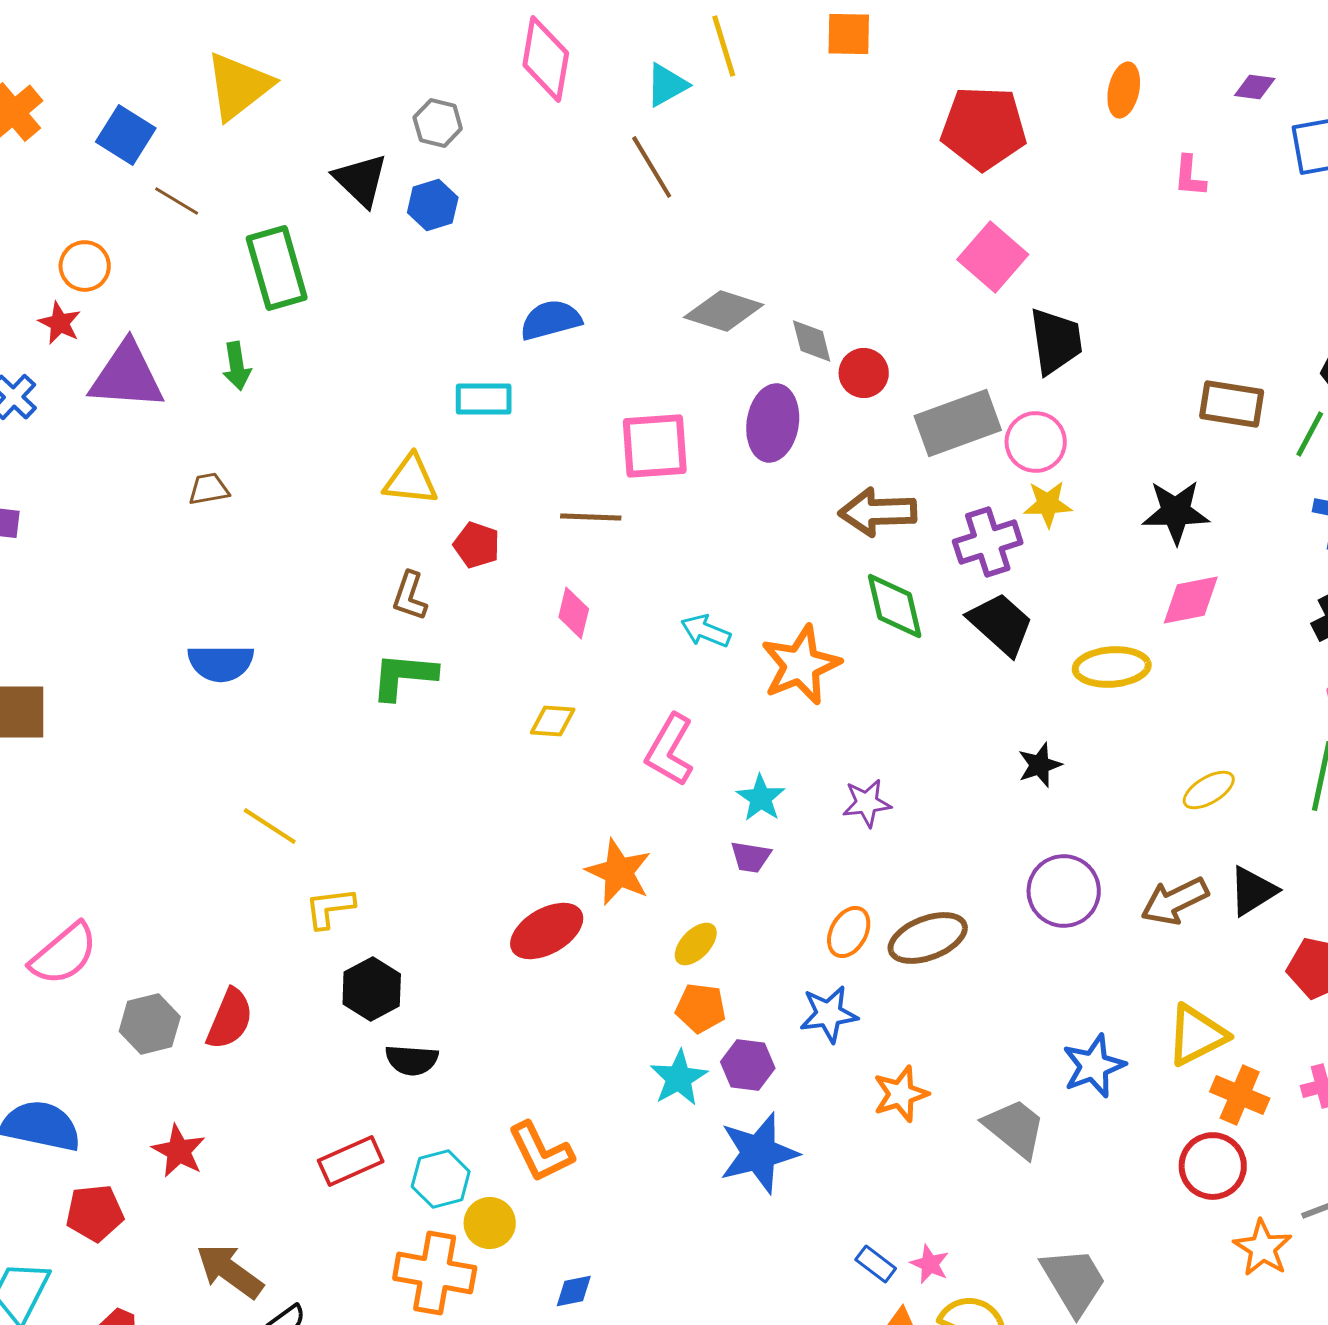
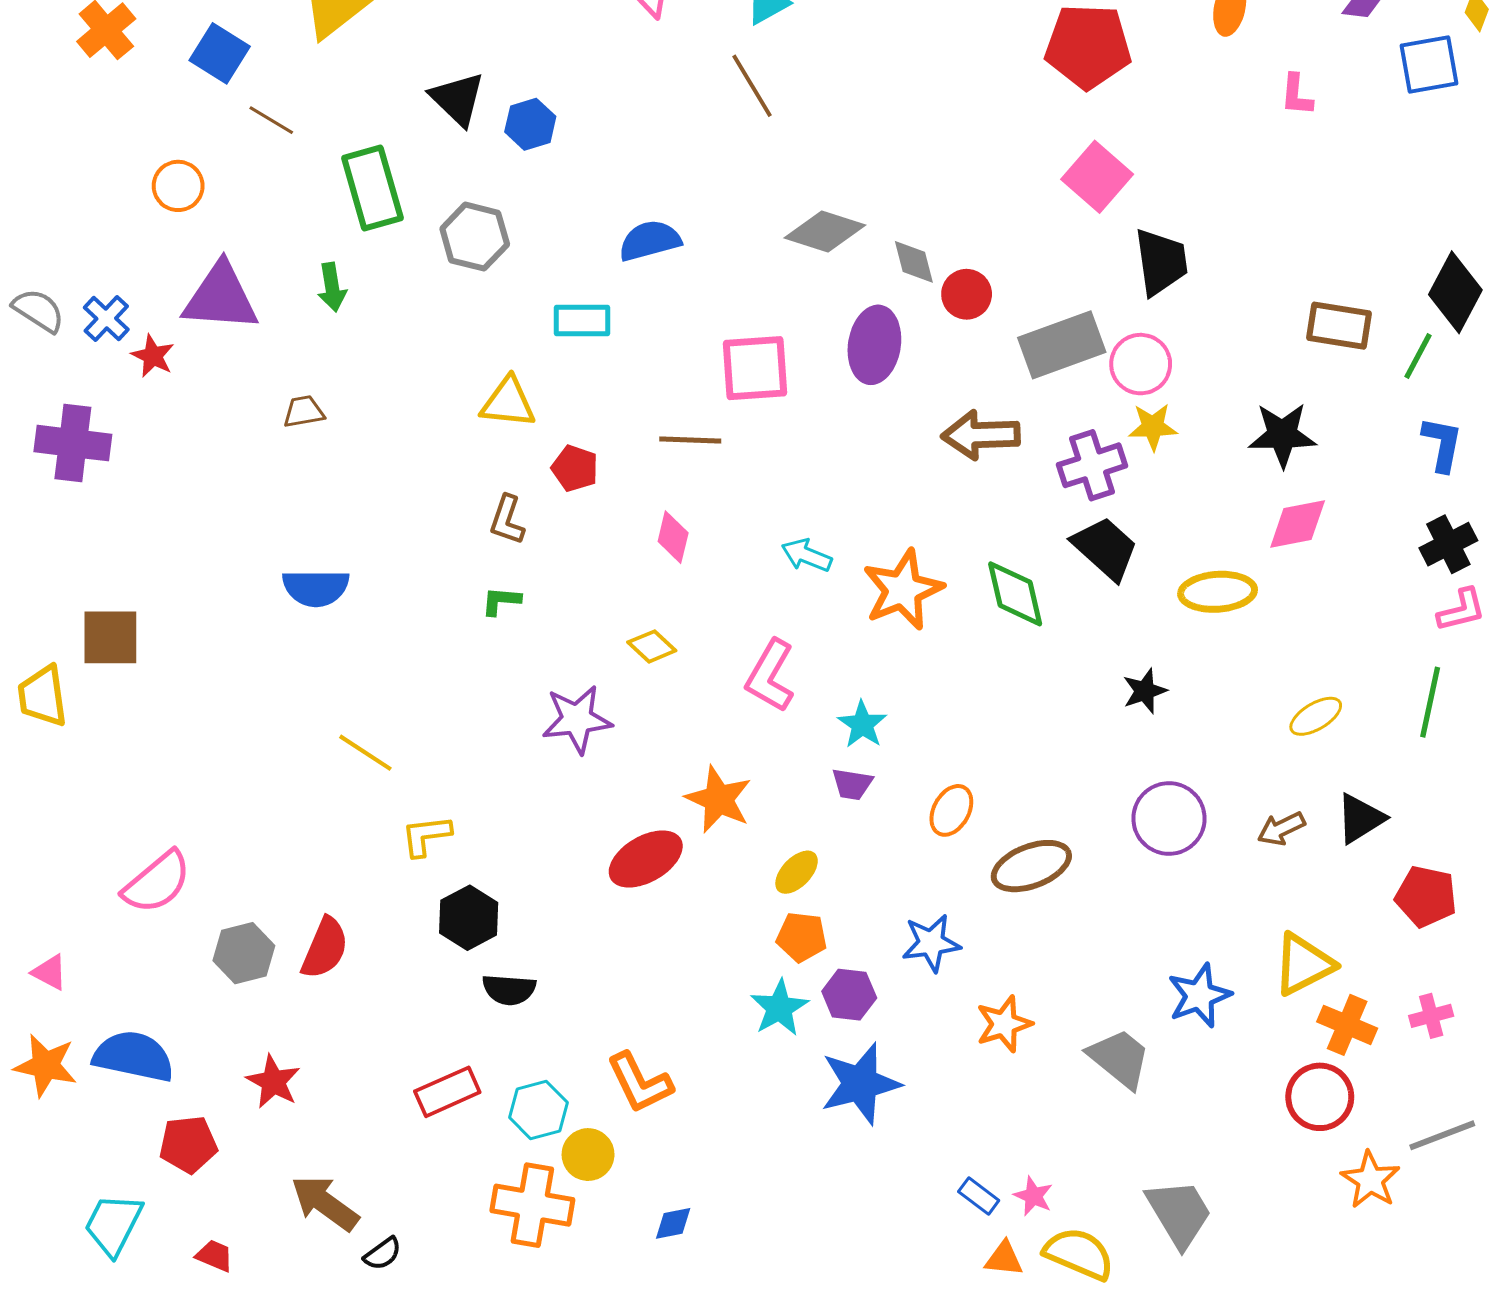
gray hexagon: (438, 123) -> (475, 237), moved, size x1.4
red star: (60, 323) -> (153, 356), moved
green diamond: (895, 606) -> (1015, 594), moved
green L-shape: (404, 676) -> (501, 601), size x0.6
yellow diamond: (553, 721) -> (652, 646), turned 39
purple star: (867, 803) -> (577, 719), moved, size x1.4
brown arrow: (1175, 901) -> (1281, 829), size x0.7
orange ellipse: (849, 932) -> (951, 810), moved

